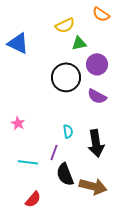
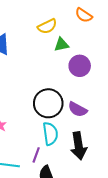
black circle: (66, 77) -> (48, 103), moved
purple semicircle: (97, 96) -> (78, 109), moved
cyan semicircle: (68, 131) -> (50, 134), size x1.6

